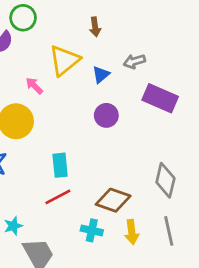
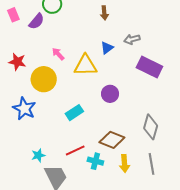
yellow triangle: (64, 60) -> (85, 65), moved, turned 35
purple circle: (106, 115) -> (110, 94), moved
cyan rectangle: (60, 165) -> (74, 113), turned 60
red line: (58, 197) -> (75, 151), moved

